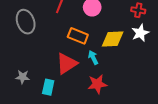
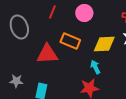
cyan arrow: (93, 57) -> (95, 67), moved
red triangle: (67, 64) -> (47, 54), moved, turned 30

